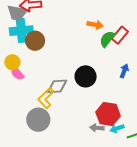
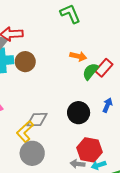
brown circle: (35, 41) -> (25, 62), moved
black circle: (86, 76) -> (79, 113), moved
gray circle: (38, 120) -> (32, 153), moved

